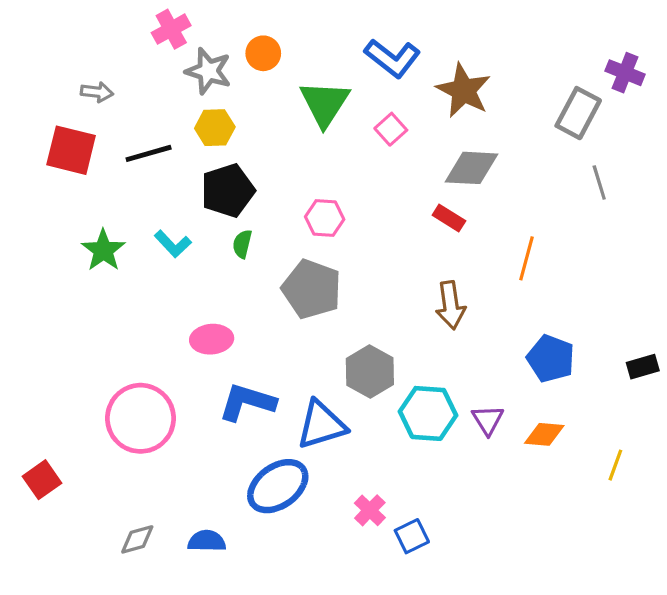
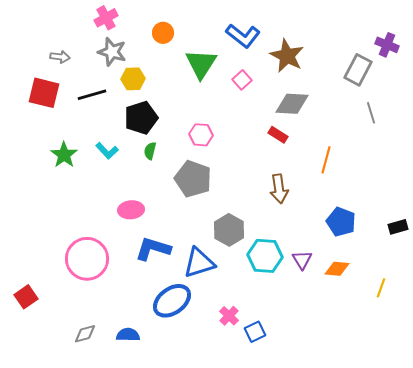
gray star: (208, 71) -> (112, 52), moved

